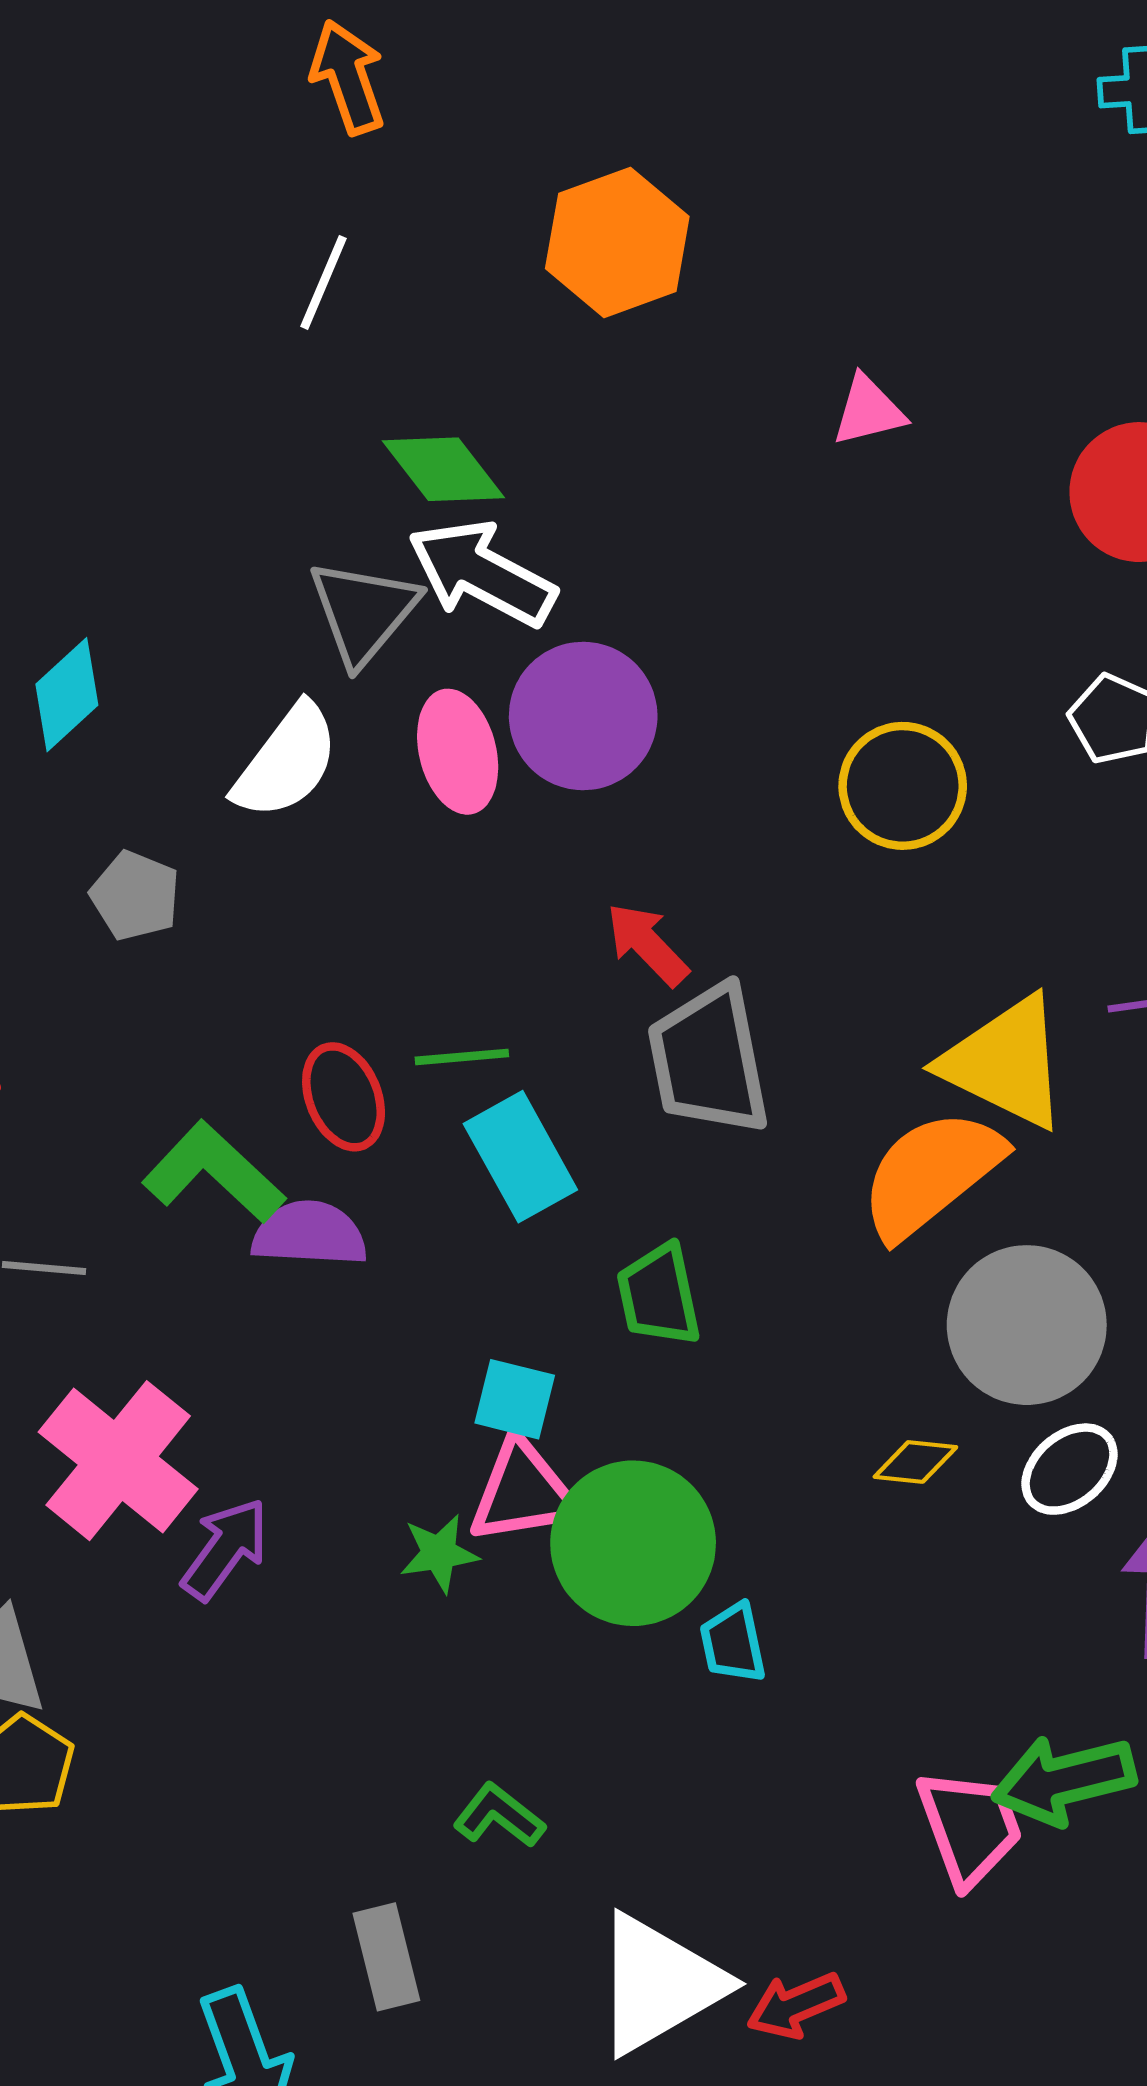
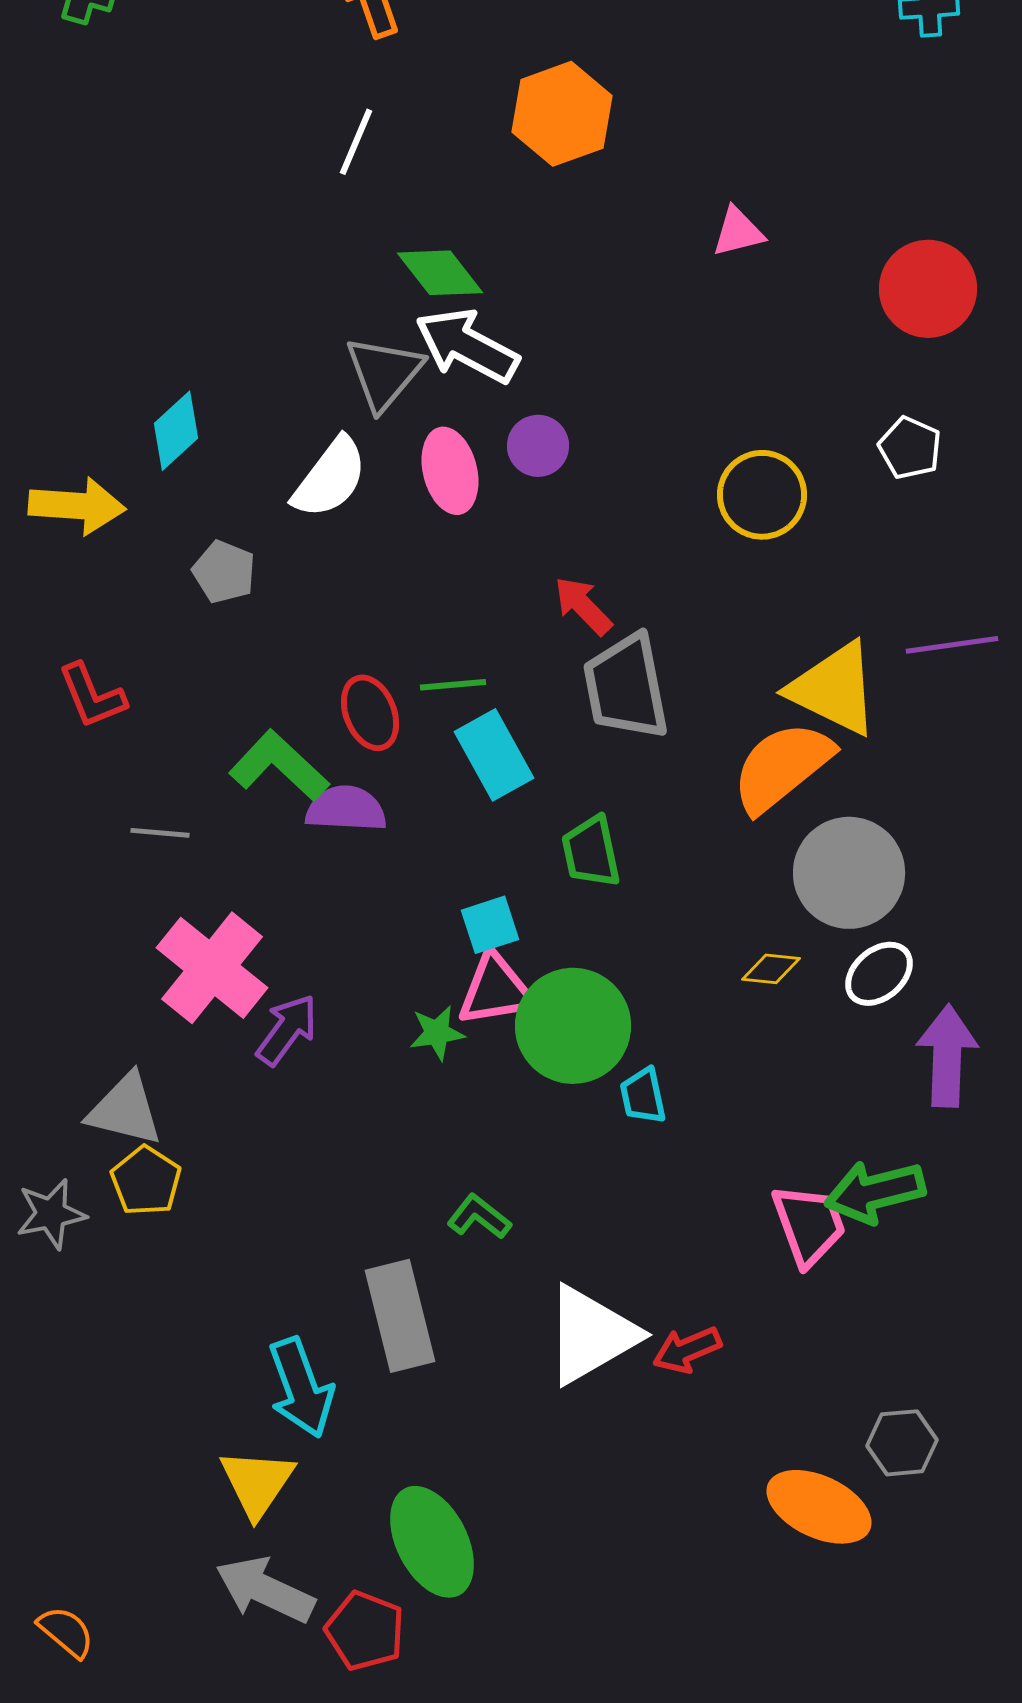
purple circle: (583, 716) -> (538, 446), size x0.6
cyan square: (515, 1399) -> (490, 925), turned -32
gray rectangle: (386, 1957) -> (400, 1316), size x1.5

